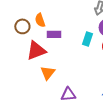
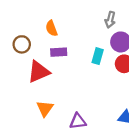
orange semicircle: (40, 20) -> (52, 28), moved
orange triangle: (48, 73) -> (45, 108), moved

